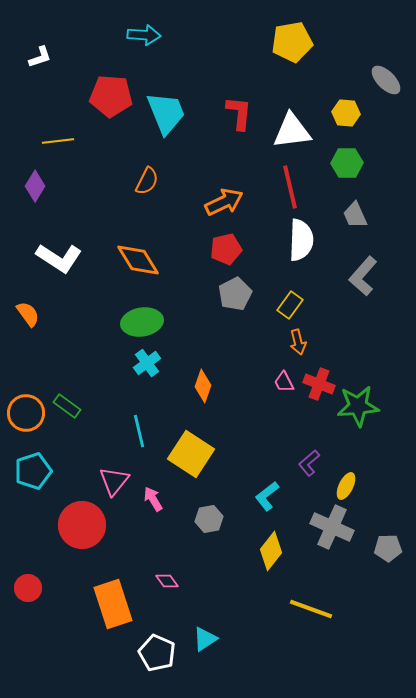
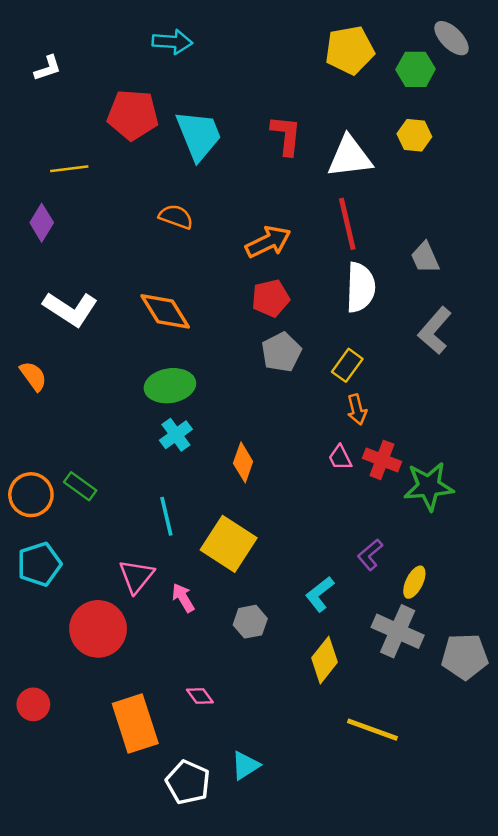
gray ellipse: (386, 80) -> (451, 38), moved
green hexagon: (347, 163) -> (416, 69), moved
orange semicircle: (147, 181) -> (176, 217), turned -96
gray pentagon: (388, 548) -> (465, 656), size x1.4

